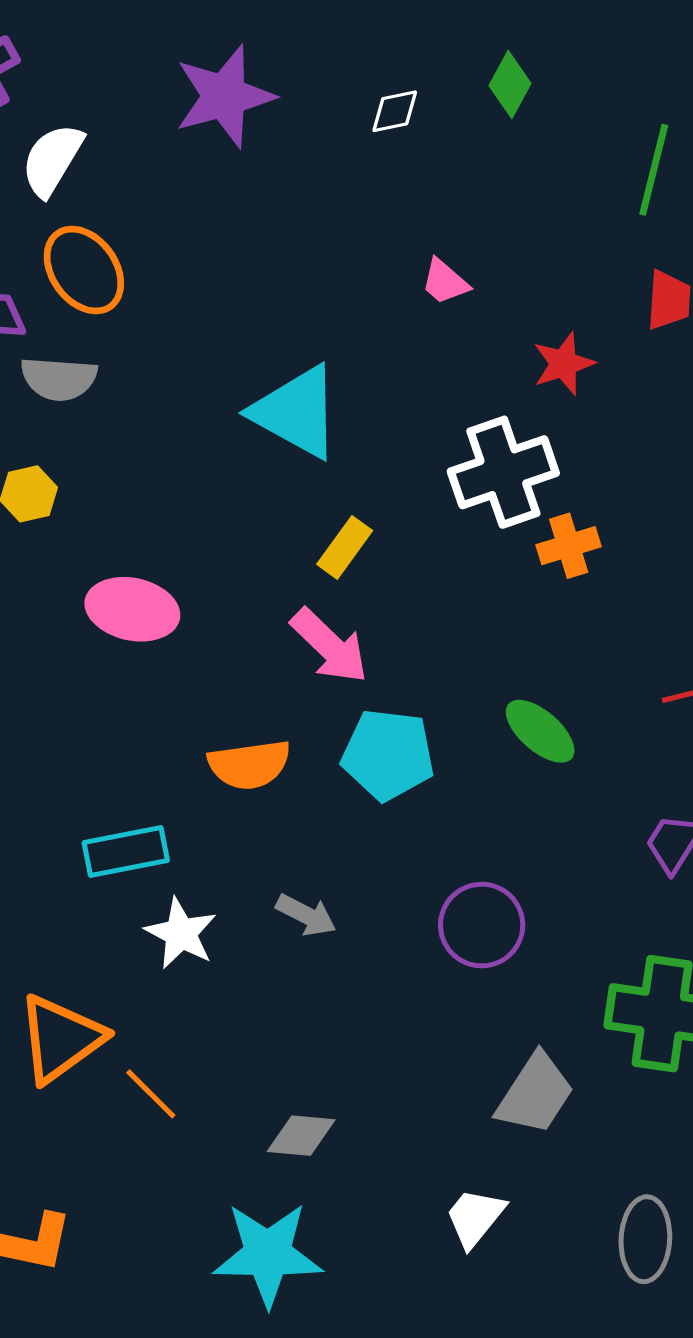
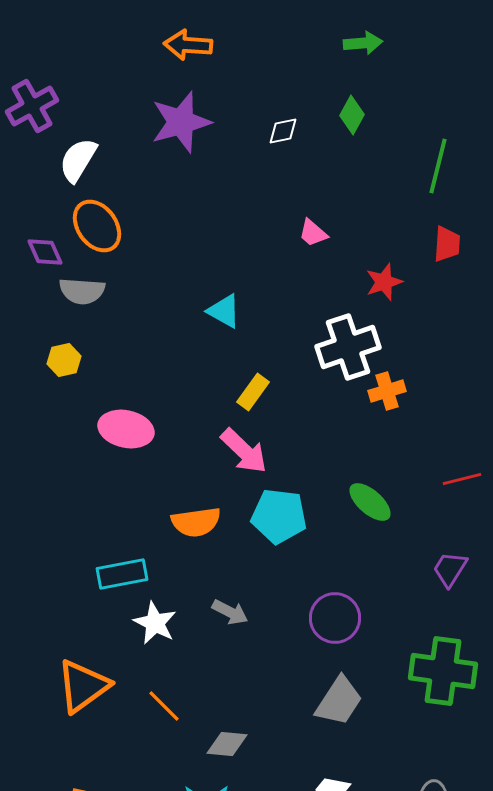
cyan triangle: (296, 412) -> (224, 311), size x0.6
orange line: (151, 1094) -> (164, 706), moved
gray trapezoid: (535, 1094) -> (339, 701), moved

